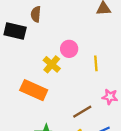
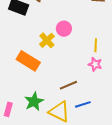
yellow line: (96, 63) -> (96, 45), moved
pink star: (110, 97) -> (95, 64), moved

